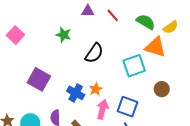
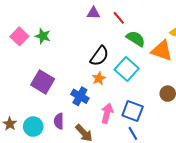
green semicircle: (146, 22) -> (136, 39), moved
green star: (63, 35) -> (43, 36), moved
cyan square: (134, 66) -> (127, 69), moved, turned -30
orange star: (96, 89) -> (99, 78), moved

